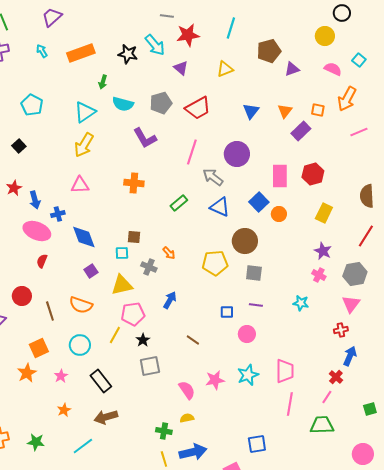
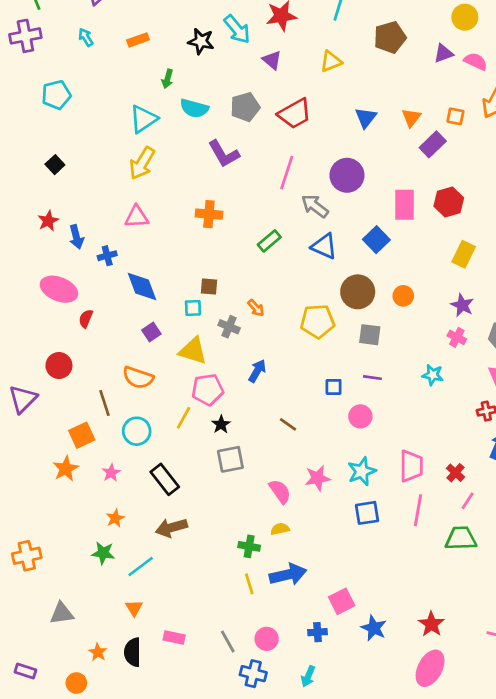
orange rectangle: (81, 53) -> (138, 40), size x0.6
purple triangle: (292, 69) -> (443, 53), moved
cyan pentagon: (32, 105) -> (56, 95), moved, turned 30
orange circle: (279, 214) -> (403, 296), moved
pink ellipse: (37, 231) -> (59, 289), moved
yellow triangle: (122, 285) -> (193, 351), turned 30
brown line: (50, 311) -> (104, 403), moved
red cross: (336, 377) -> (455, 473), moved
green star: (36, 442) -> (103, 553), moved
blue square: (257, 444) -> (367, 513), moved

